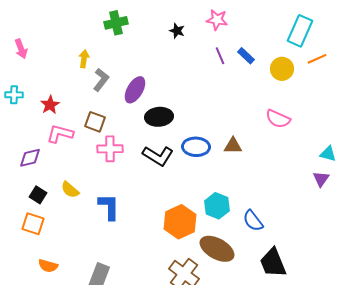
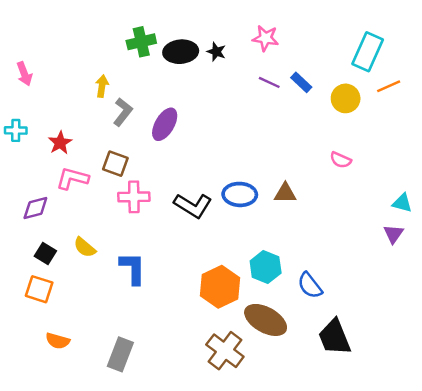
purple line: (220, 56) -> (269, 82), turned -42
black ellipse: (159, 117) -> (181, 52), moved
pink semicircle: (278, 119) -> (341, 160), size x0.7

